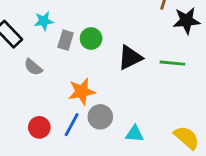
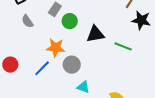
green circle: (91, 39) -> (70, 21), moved
gray circle: (100, 117) -> (72, 65), moved
red circle: (39, 127) -> (10, 65), moved

